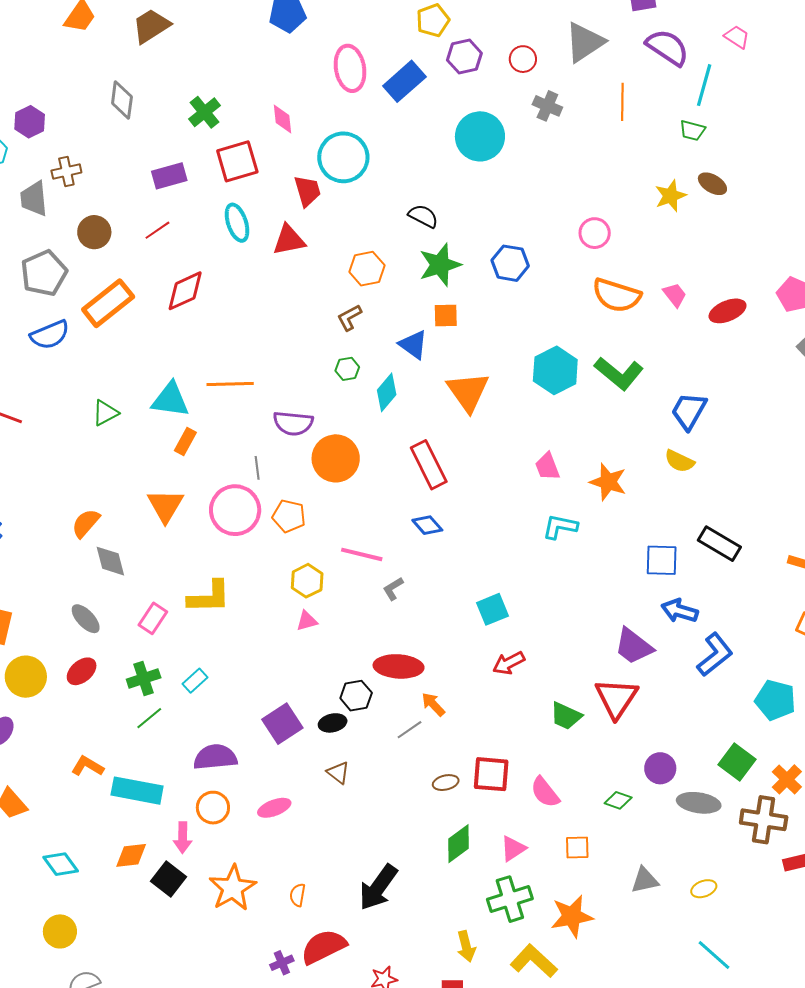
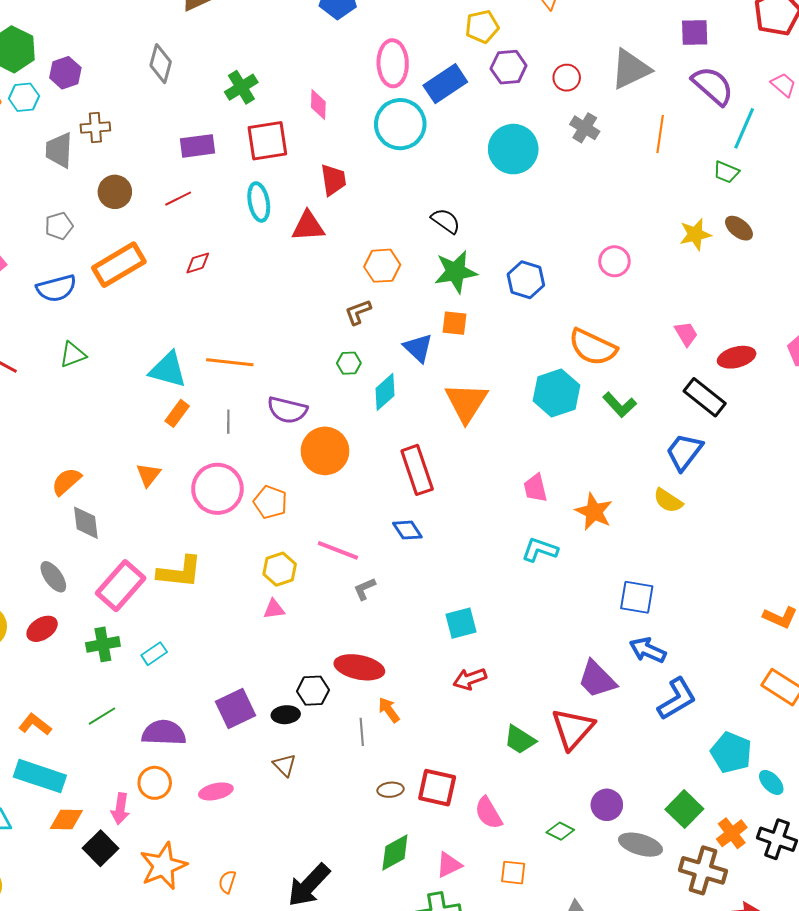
cyan circle: (343, 157) -> (400, 124), moved
gray pentagon: (44, 273) -> (59, 226), size x0.6
red diamond: (185, 291) -> (198, 263), size x0.6
orange semicircle: (617, 295) -> (593, 347), moved
green L-shape: (619, 373) -> (620, 405), size x0.7
green triangle: (105, 413) -> (73, 355), moved
gray line: (257, 468) -> (228, 422), moved
orange triangle: (165, 506) -> (148, 475), size x0.7
black rectangle: (719, 544) -> (705, 397), moved
pink rectangle: (153, 618) -> (121, 586), size x1.6
green line: (149, 718) -> (102, 716), moved
gray line: (410, 730) -> (362, 732), turned -68
cyan rectangle: (137, 791) -> (40, 776), moved

